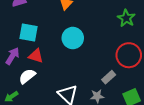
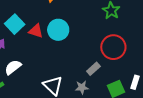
cyan square: (29, 33) -> (15, 24), turned 36
red triangle: (36, 56) -> (36, 31), moved

